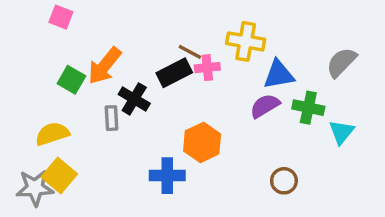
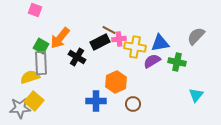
yellow cross: (246, 41) -> (135, 47), moved
gray rectangle: (111, 118) -> (41, 63), moved, size x1.6
cyan triangle: (341, 132) -> (196, 95), moved
brown circle: (284, 181) -> (133, 104), moved

